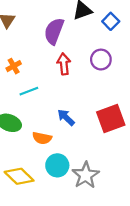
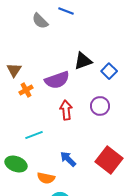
purple semicircle: (54, 31) -> (57, 80), turned -130
orange cross: (14, 66) -> (26, 90), moved
red square: (111, 118) -> (109, 160), turned -32

